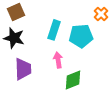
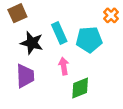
cyan rectangle: (54, 30) -> (59, 33), turned -42
black star: (14, 38) -> (32, 43), moved

